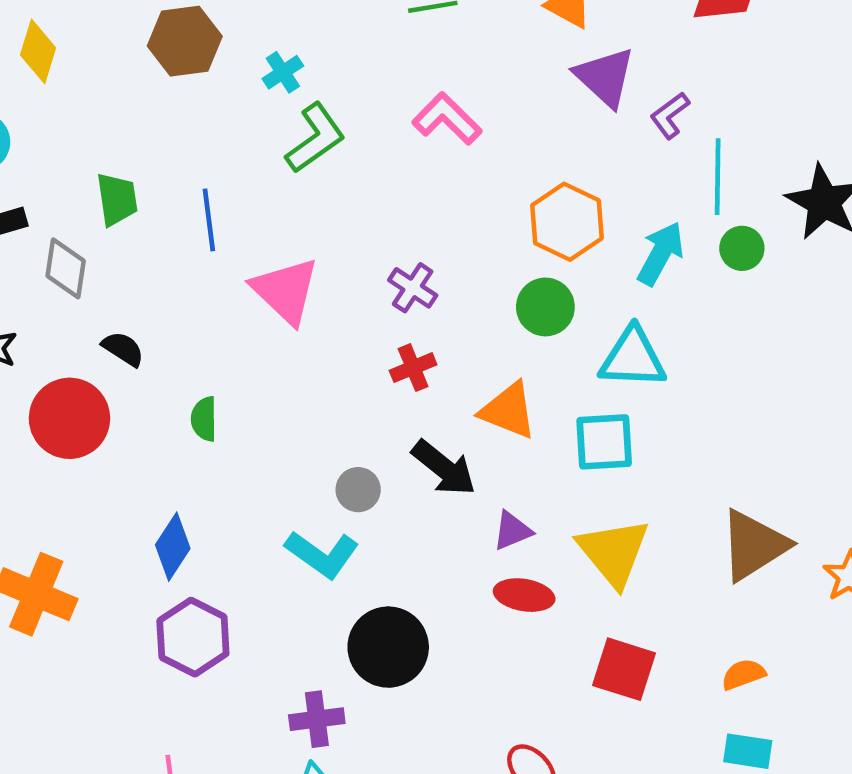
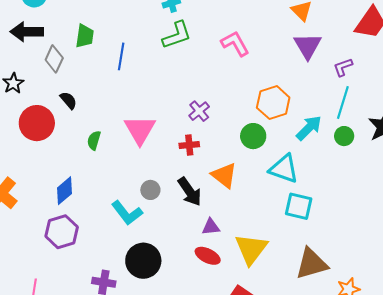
purple L-shape: (670, 115) -> (343, 67), moved
pink triangle: (285, 291) -> (140, 130), moved
cyan square: (604, 442) -> (299, 206), moved

